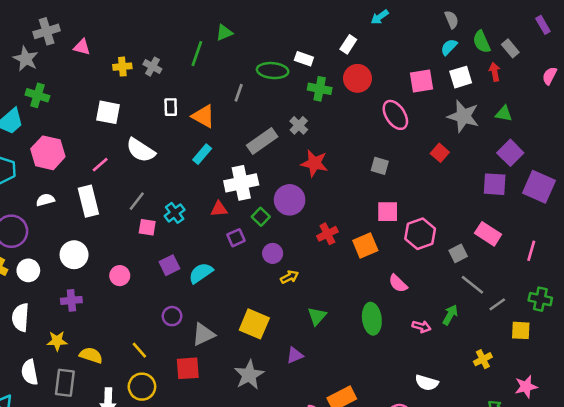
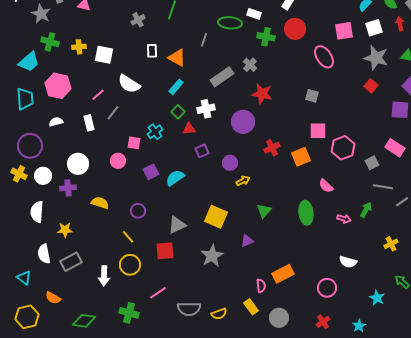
yellow cross: (122, 67) -> (79, 47), moved
gray cross: (152, 67) -> (138, 20), turned 32
red square: (440, 153) -> (371, 86), moved
white cross: (241, 183) -> (206, 109), size x0.7
white rectangle: (88, 201) -> (89, 123), size x0.7
gray line: (137, 201) -> (113, 113), moved
green square: (261, 217) -> (178, 112), moved
pink circle: (120, 276) -> (118, 161), moved
gray line: (472, 285) -> (383, 187), turned -30
purple cross: (71, 300) -> (68, 188), moved
purple circle: (172, 316) -> (138, 211), moved
yellow semicircle: (91, 355) -> (100, 203), moved
gray rectangle: (65, 383) -> (71, 262), turned 55

